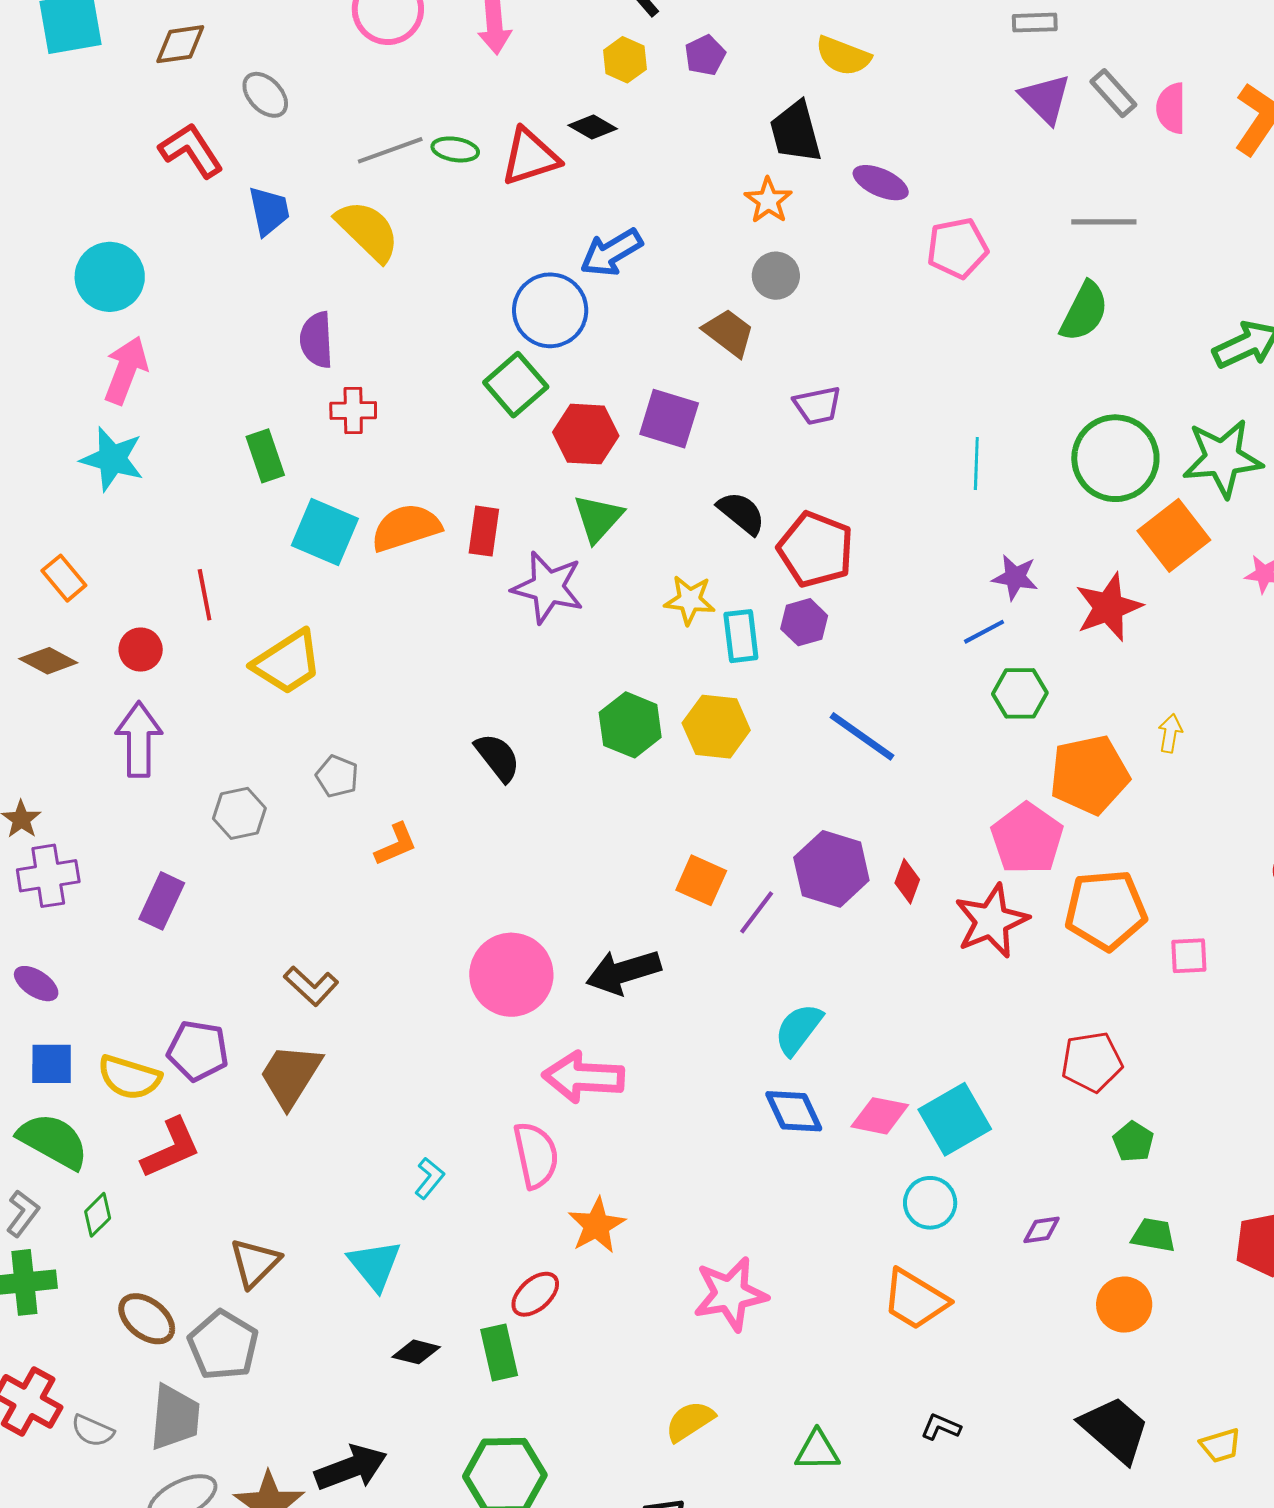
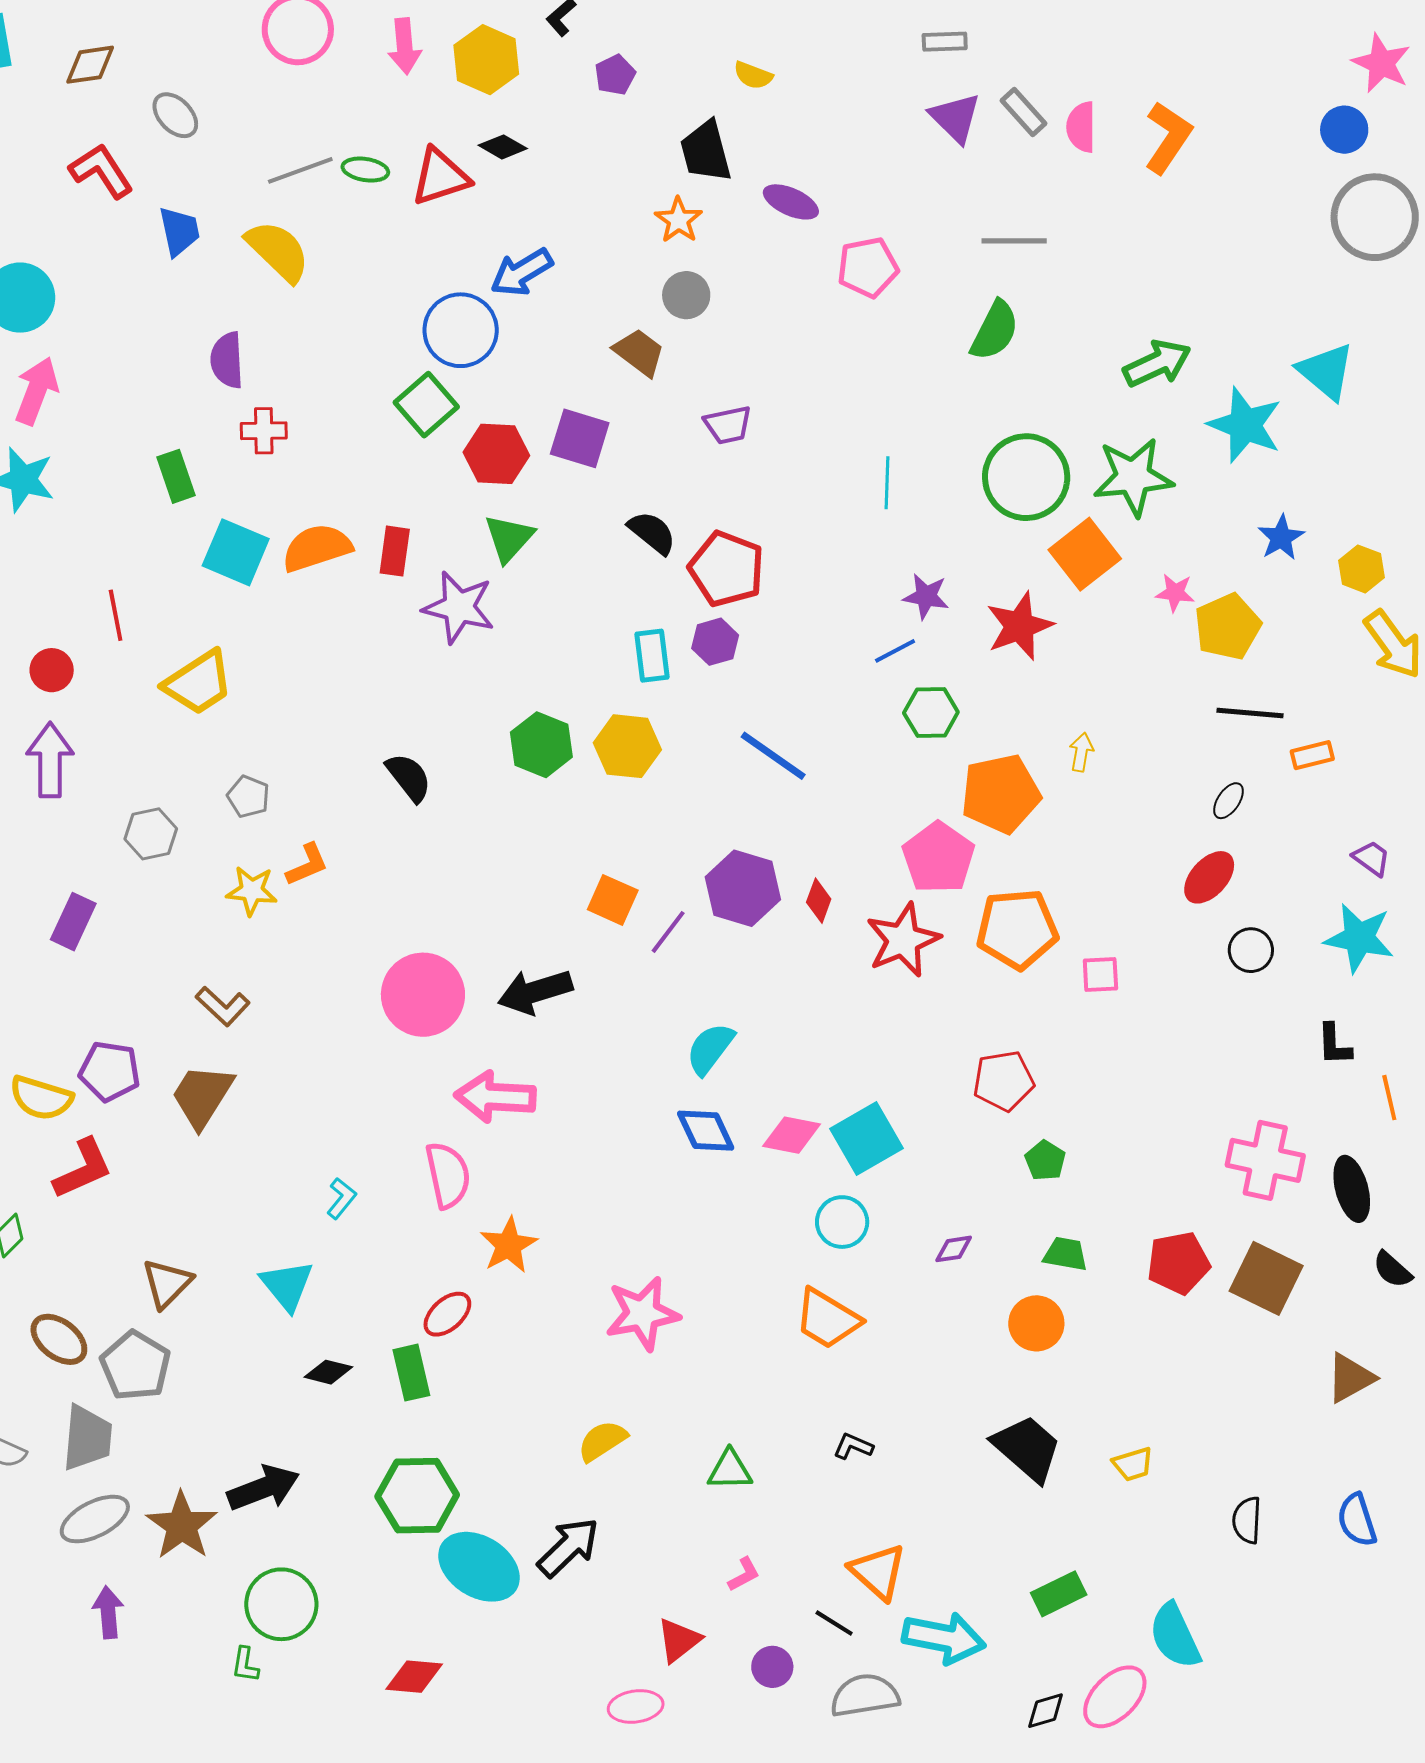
yellow semicircle: (843, 56) -> (753, 75), size x0.7
yellow hexagon: (625, 60) -> (486, 60), moved, size x1.5
yellow star: (690, 600) -> (252, 891), moved

